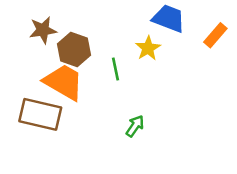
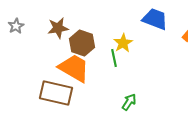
yellow star: (148, 48) -> (123, 43), moved

